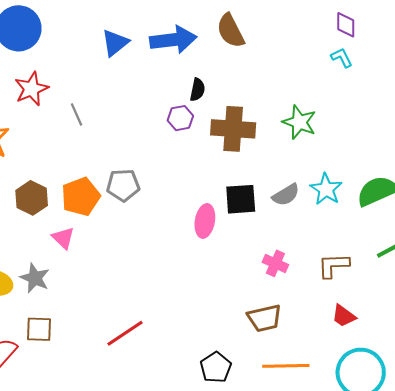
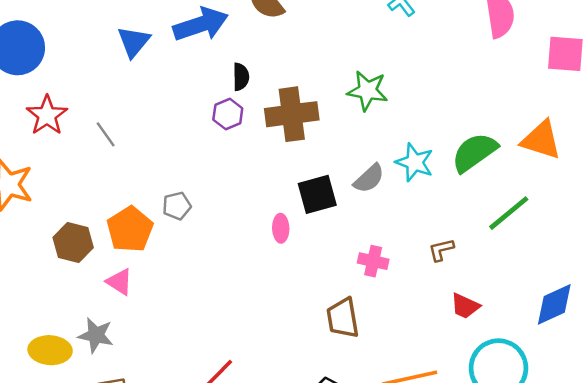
gray pentagon: (123, 185) -> (177, 206), size x0.7
pink ellipse: (205, 221) -> (281, 228), size x0.7
brown L-shape: (333, 265) -> (441, 250), size x0.7
brown trapezoid: (265, 318) -> (343, 318), moved, turned 105

